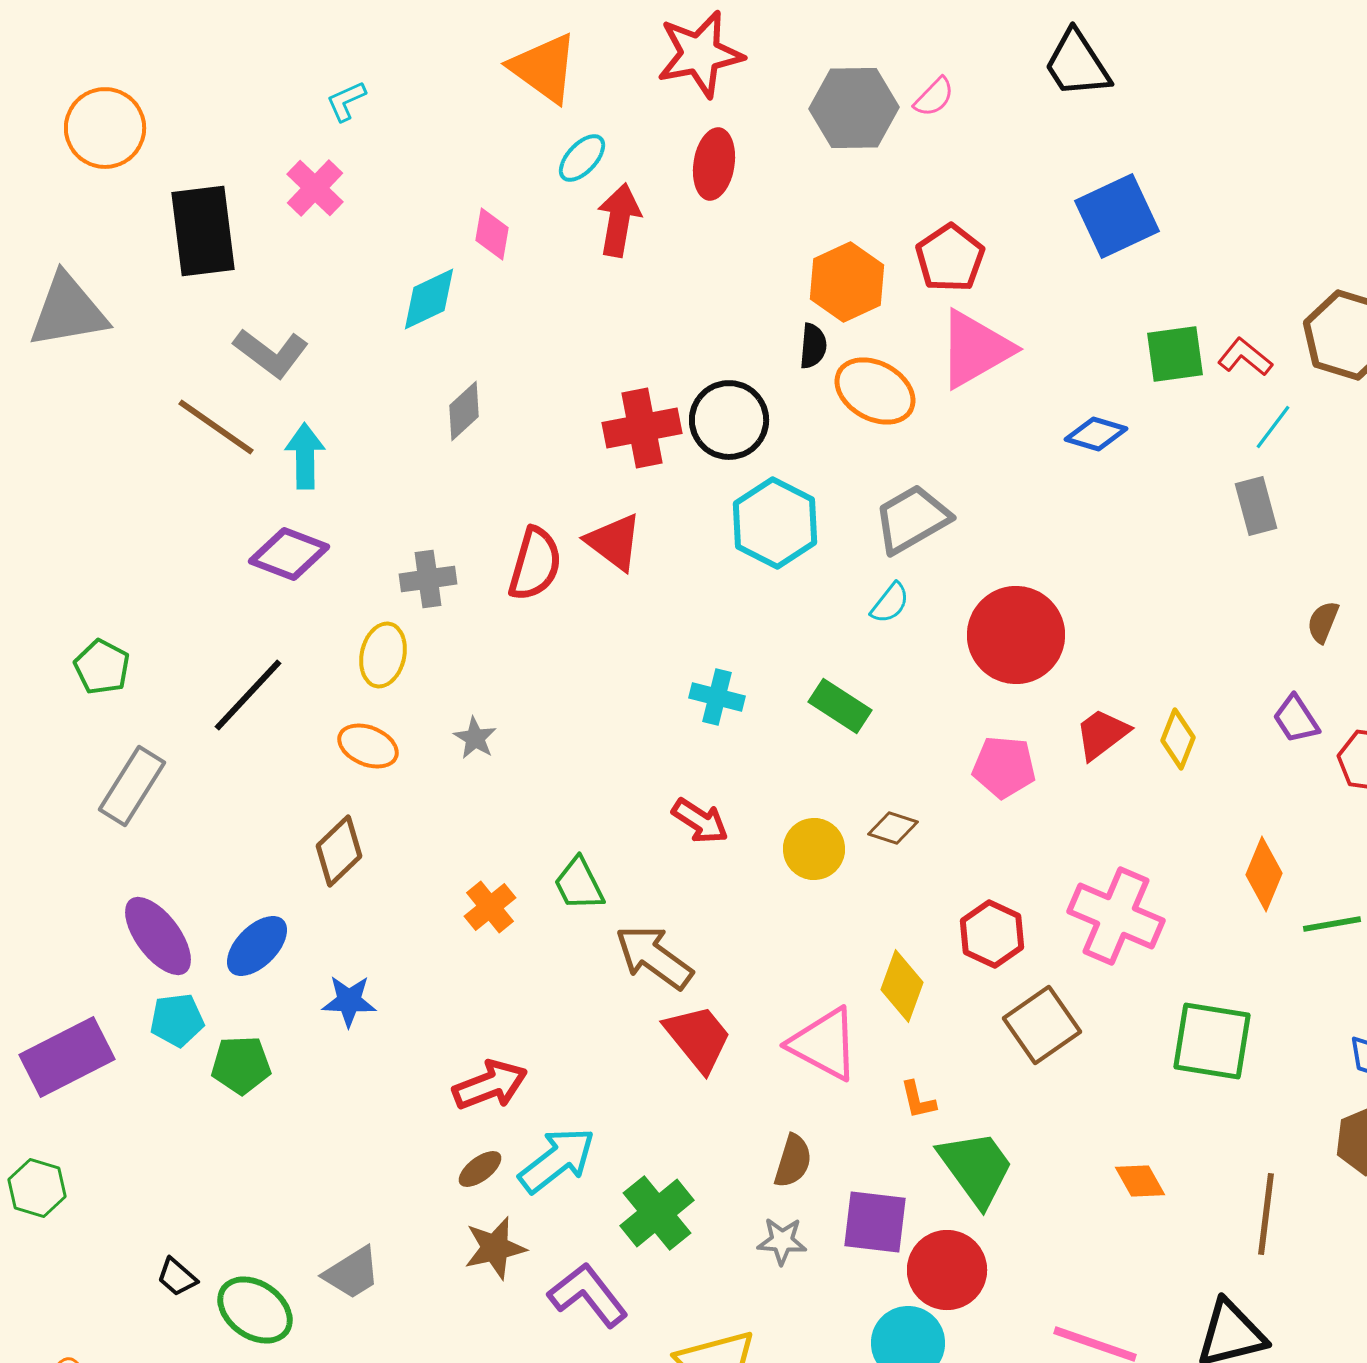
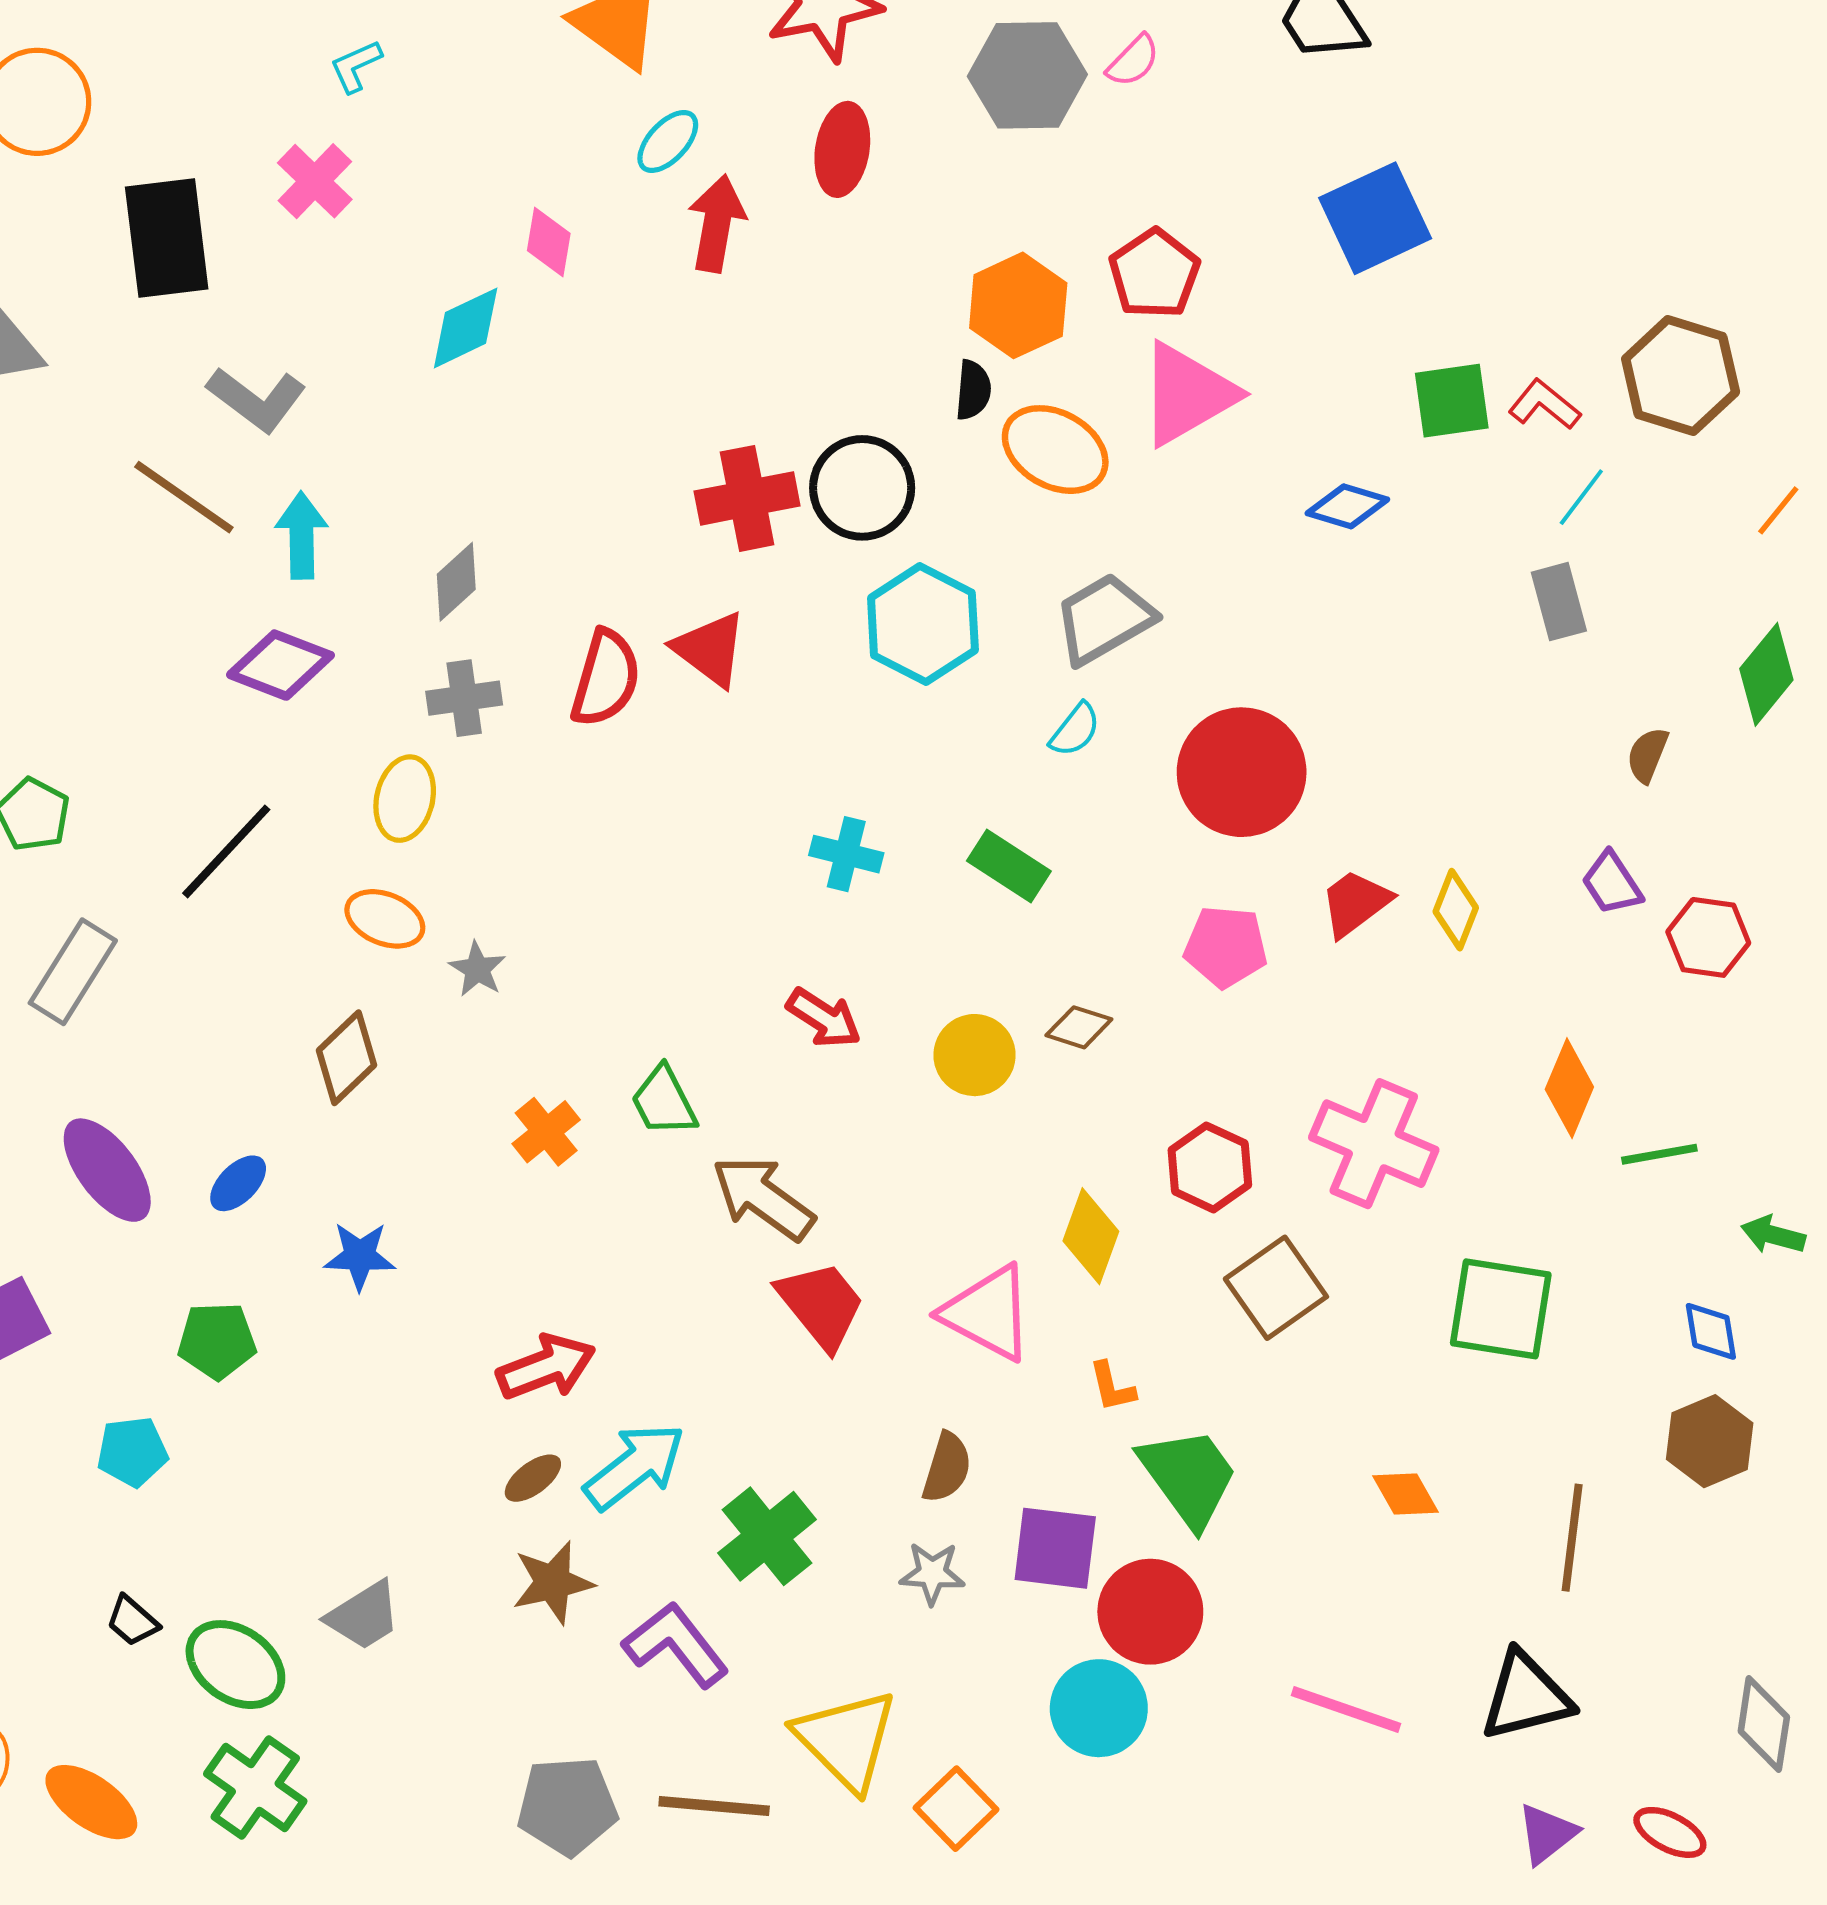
gray diamond: (464, 411) -> (456, 582), moved
gray star: (475, 738) -> (477, 969), moved
blue ellipse: (257, 946) -> (238, 1183), size x0.7
cyan pentagon: (177, 1020) -> (132, 1452), moved

